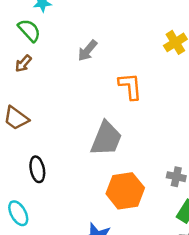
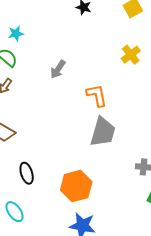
gray trapezoid: (106, 139) -> (103, 132), moved
orange hexagon: (125, 191) -> (76, 186), moved

